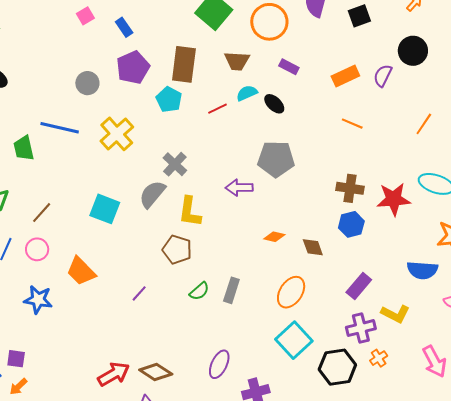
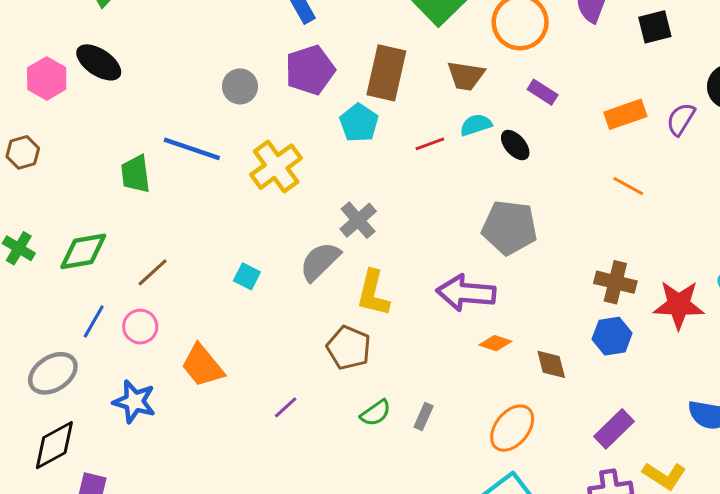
purple arrow: (239, 188) -> (466, 293), moved, size x1.4
cyan square: (105, 209) -> (247, 276), size x0.6
gray rectangle: (231, 290) -> (424, 416), size x0.7

